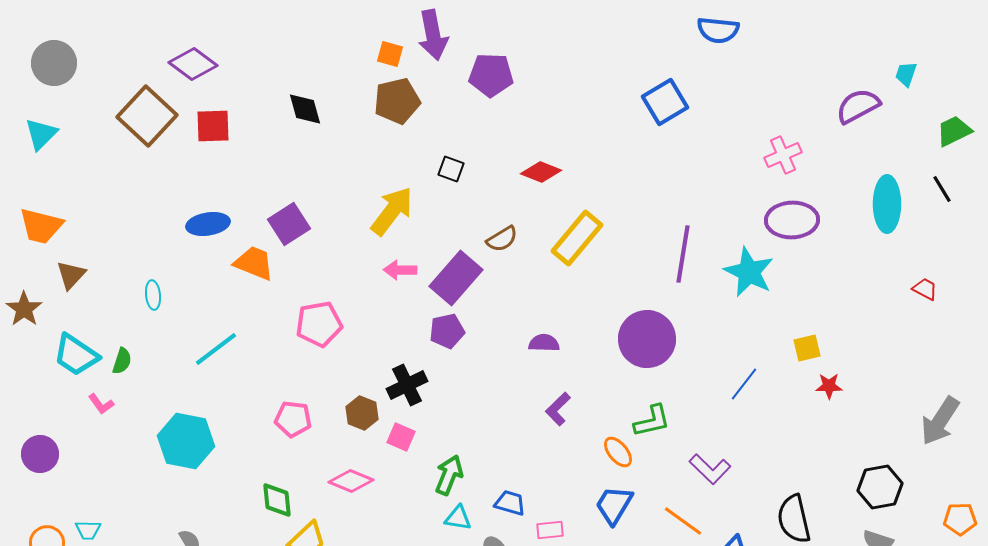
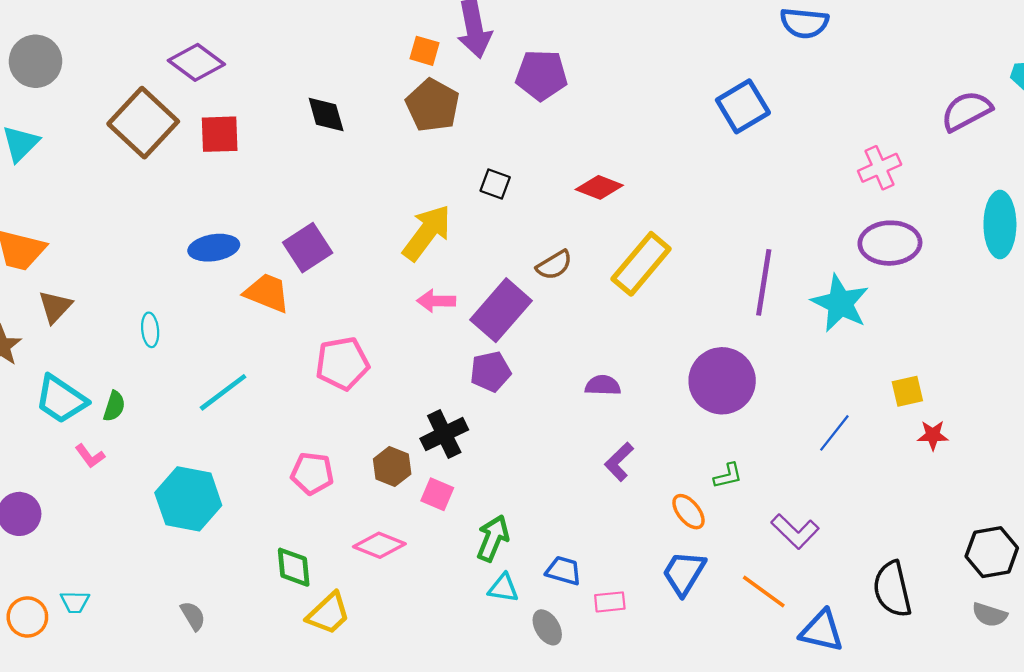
brown pentagon: (397, 101) -> (433, 105), turned -30
green L-shape: (652, 421) -> (728, 476), size x0.7

